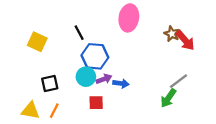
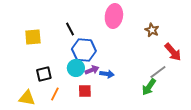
red arrow: (185, 41) -> (173, 52), moved
yellow square: (37, 42) -> (33, 37), turned -30
orange line: (54, 111) -> (55, 94), moved

